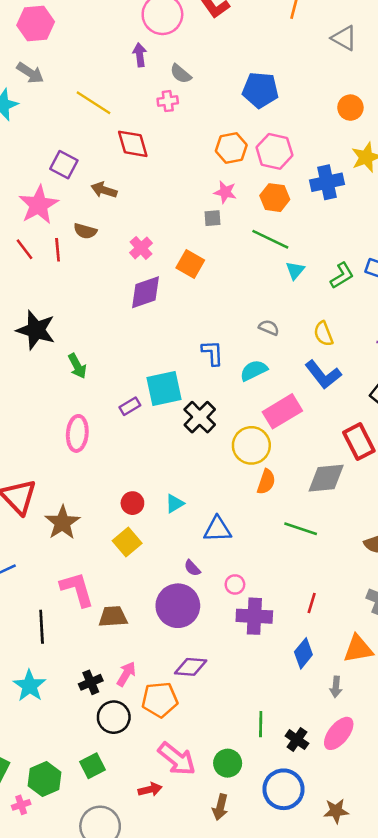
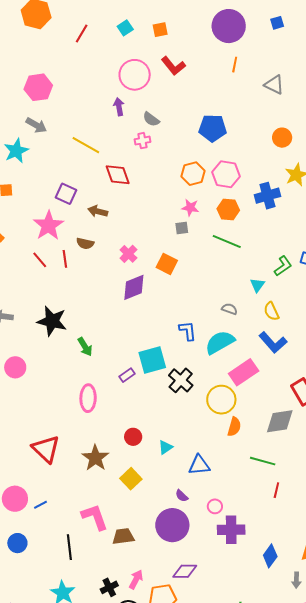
cyan triangle: (295, 270) -> (257, 285), moved
cyan semicircle: (254, 370) -> (220, 342), size x1.4
red circle: (132, 503) -> (133, 437), moved
brown star: (62, 523) -> (95, 458), moved
red line: (312, 603) -> (276, 490), moved

